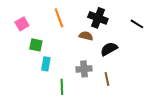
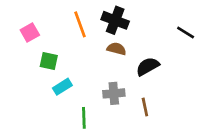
black cross: (98, 18) -> (115, 20), moved
cyan rectangle: (46, 64) -> (62, 87), turned 48

